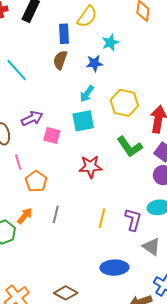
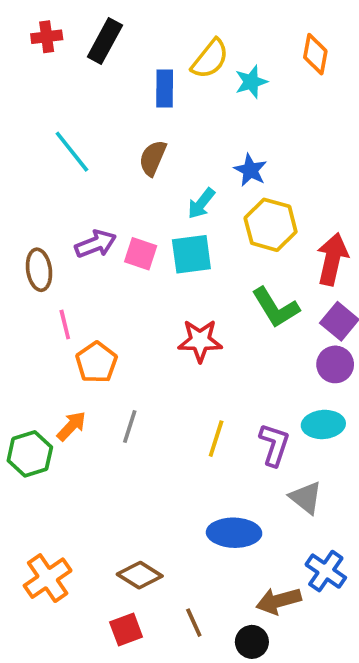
cyan star: (110, 42) -> (251, 82), moved
brown semicircle: (60, 60) -> (153, 158), moved
blue star: (94, 63) -> (250, 170), moved, turned 30
pink square: (52, 135) -> (141, 254), moved

